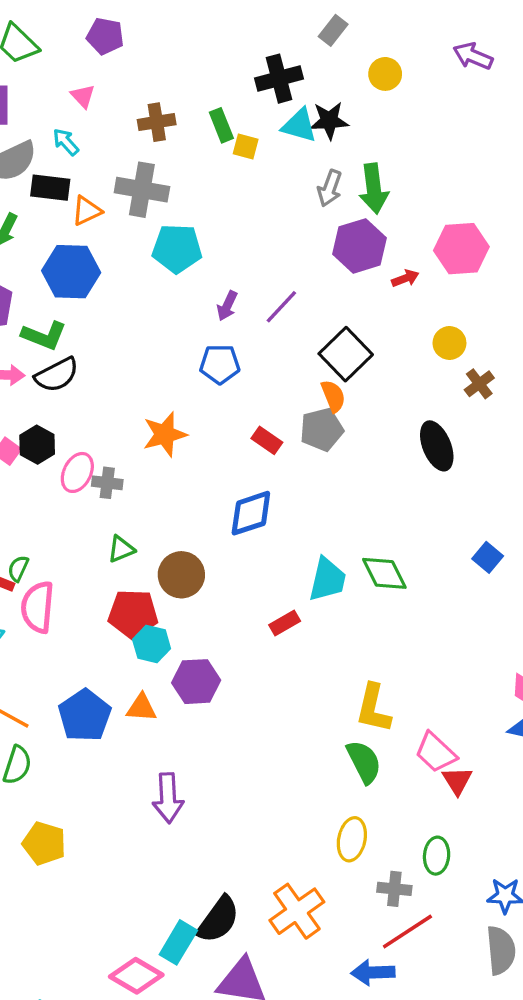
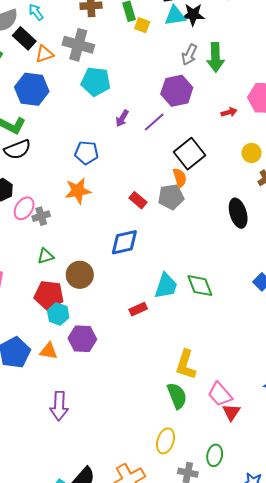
cyan triangle: (299, 125) -> (175, 16), turned -30
black rectangle: (50, 188) -> (24, 38), turned 30
purple hexagon: (360, 246) -> (177, 91), moved
blue pentagon: (220, 364) -> (86, 153), moved
gray cross: (107, 483) -> (41, 216), turned -30

